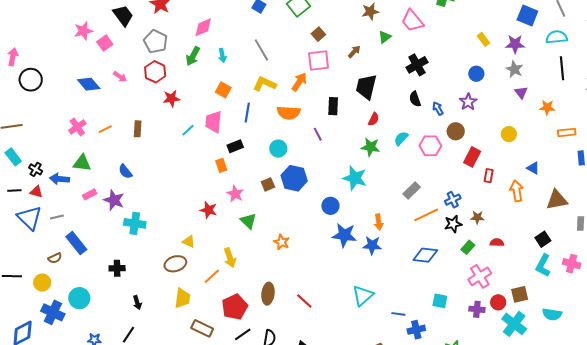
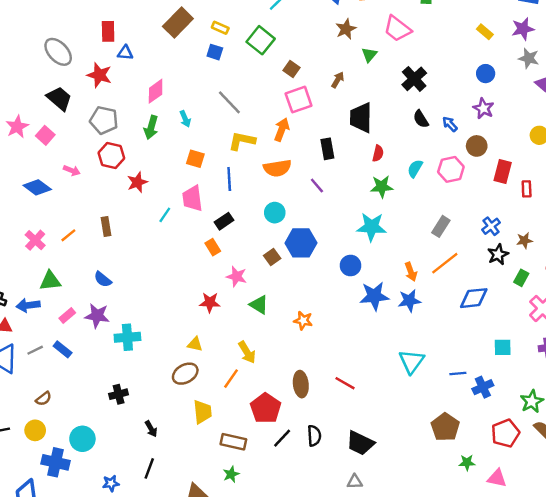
orange line: (426, 215) -> (445, 263), moved
blue rectangle: (76, 243) -> (63, 349), moved, size x0.7

